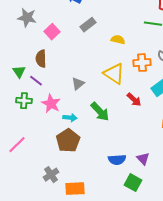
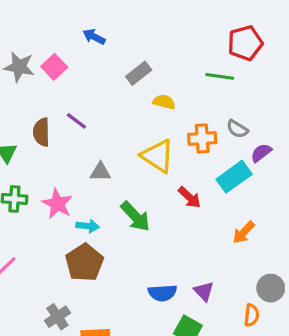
gray rectangle: (88, 25) -> (139, 73), moved
pink square: (52, 32) -> (54, 67), moved
purple line: (36, 81) -> (76, 121), moved
gray triangle: (78, 84) -> (100, 172), turned 40

